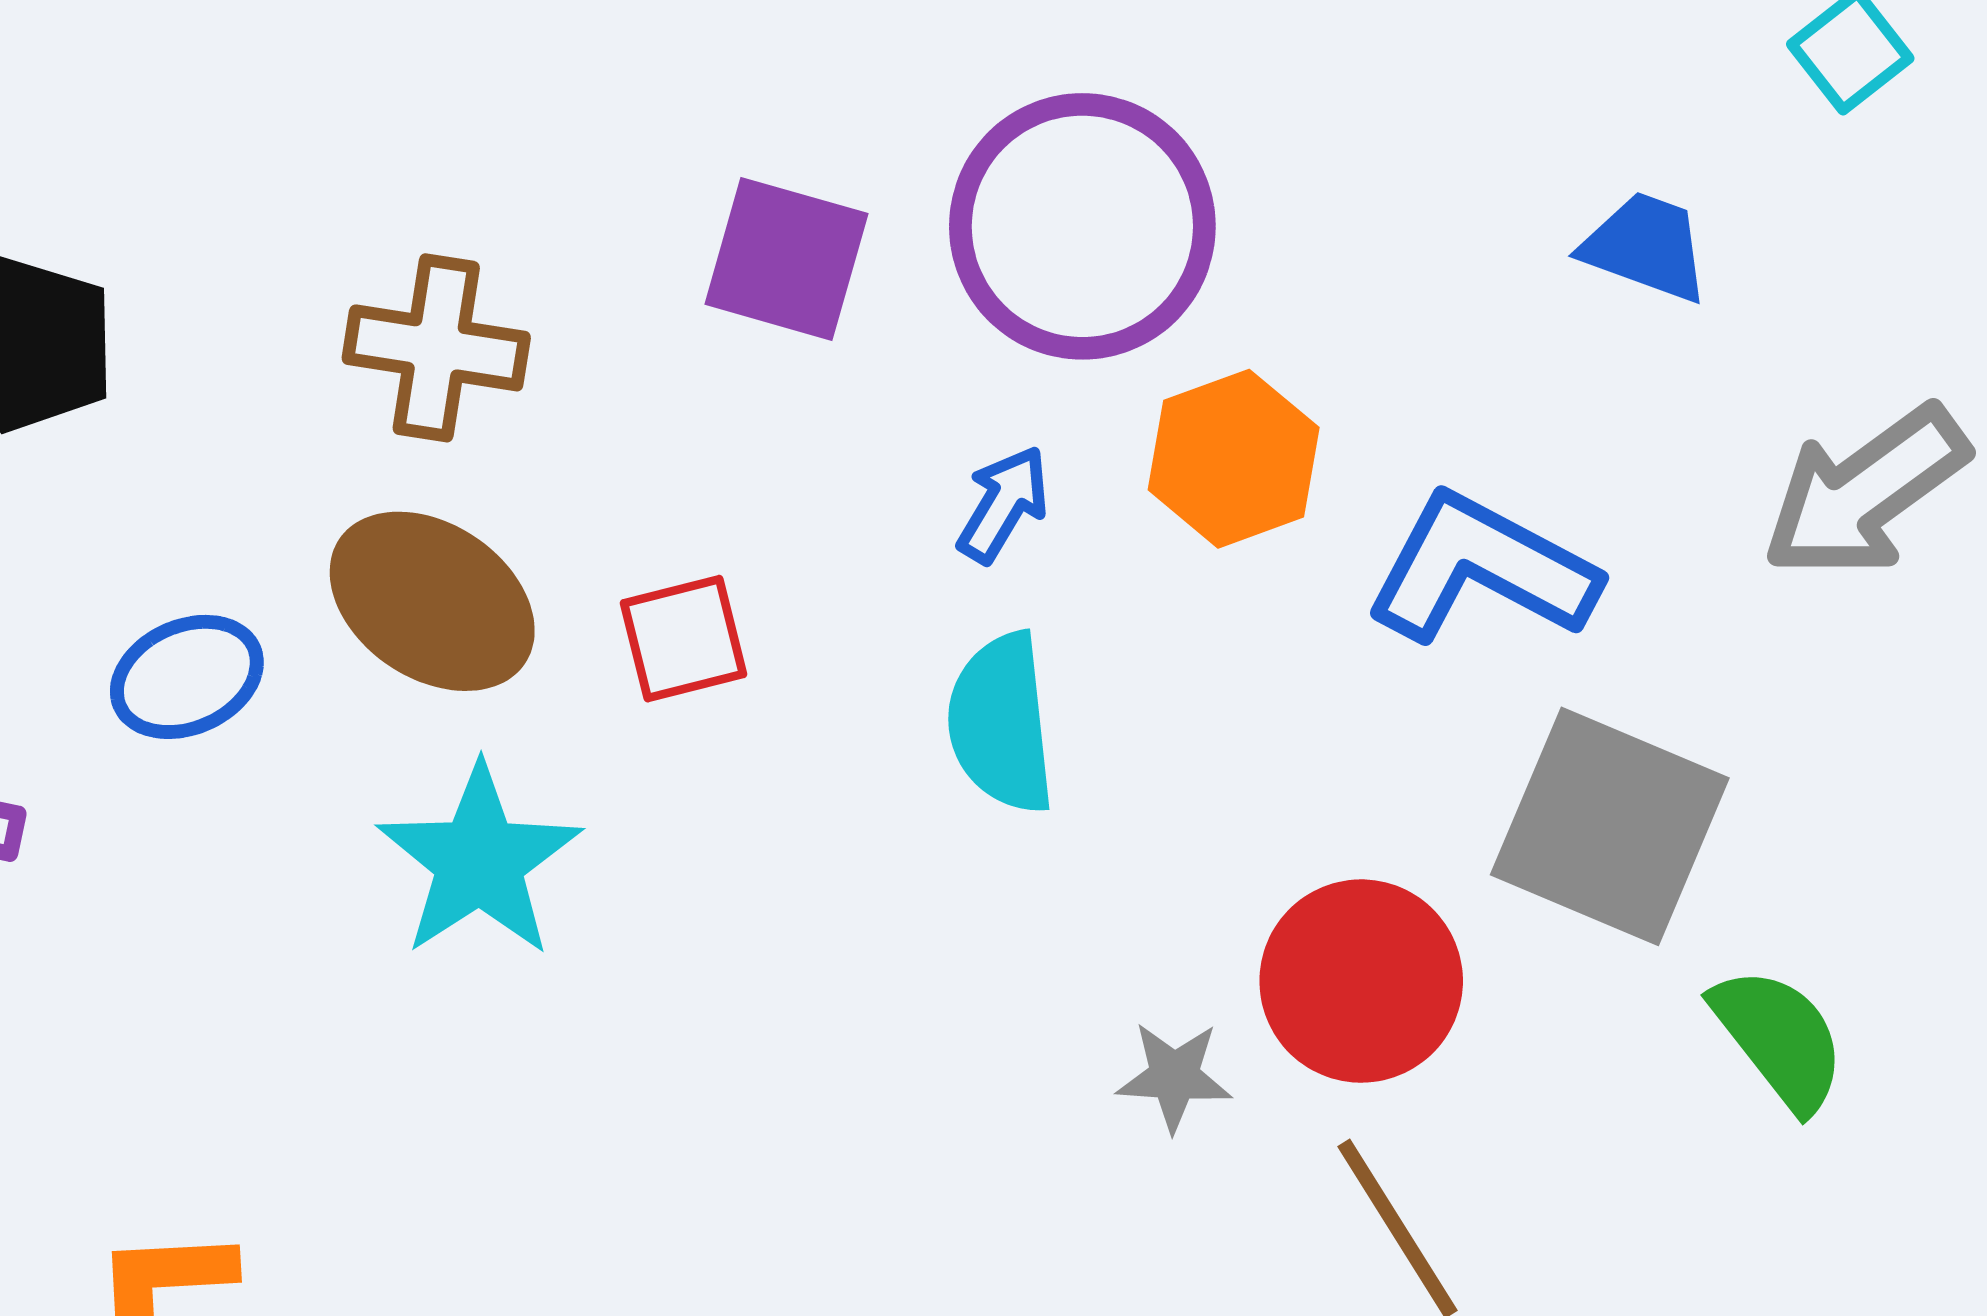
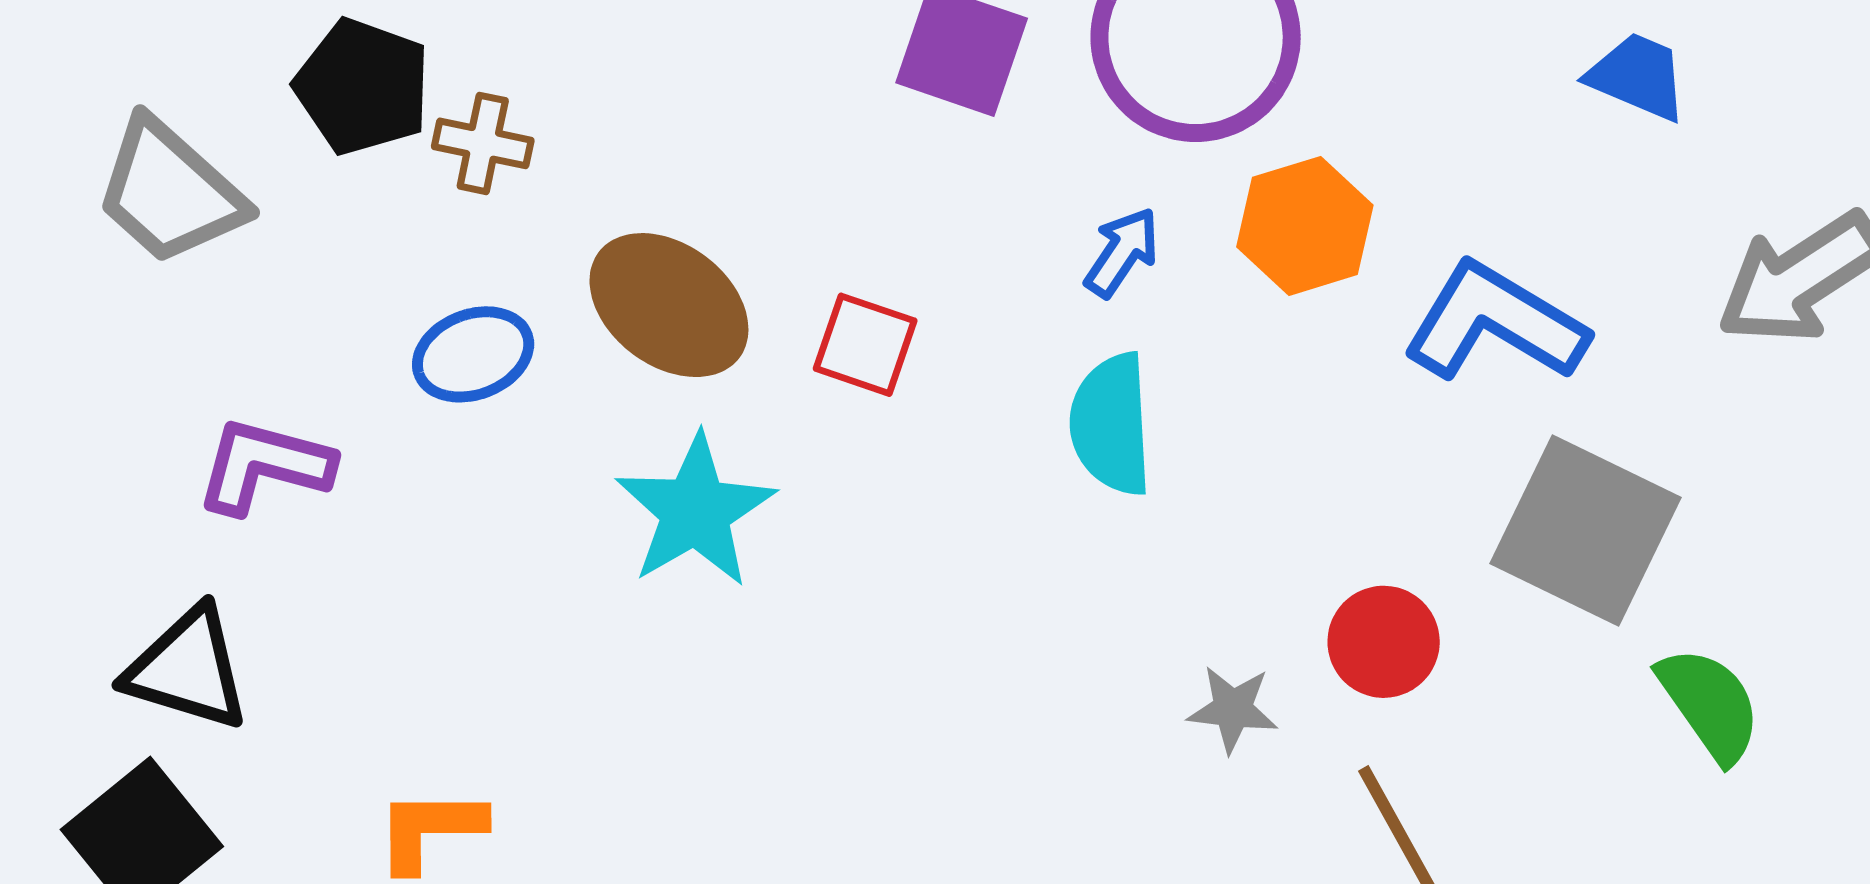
brown cross: (436, 348) -> (483, 143), moved, size x0.7
red square: (684, 639) -> (865, 345), turned 30
red circle: (1361, 981) -> (1384, 642), size x0.7

